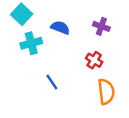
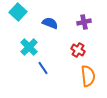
purple cross: (101, 26) -> (84, 22), turned -32
cyan cross: (31, 43) -> (29, 47), moved, turned -30

